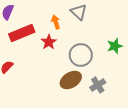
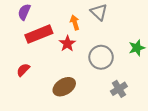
brown ellipse: (71, 80) -> (64, 87), moved

